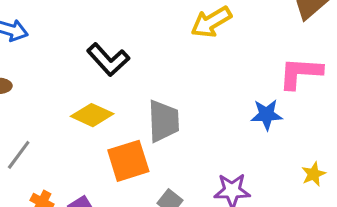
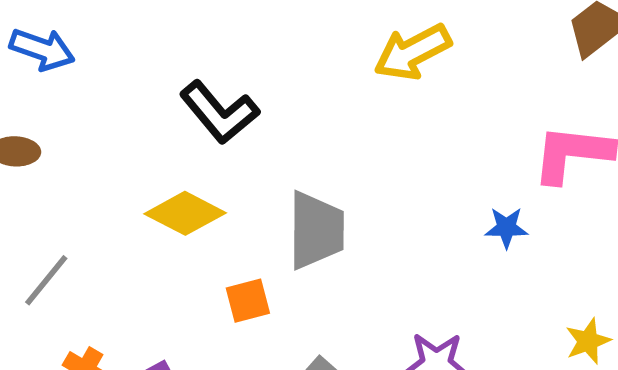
blue star: (267, 115) -> (506, 228), size x0.7
orange square: (128, 161) -> (248, 301), size x0.6

